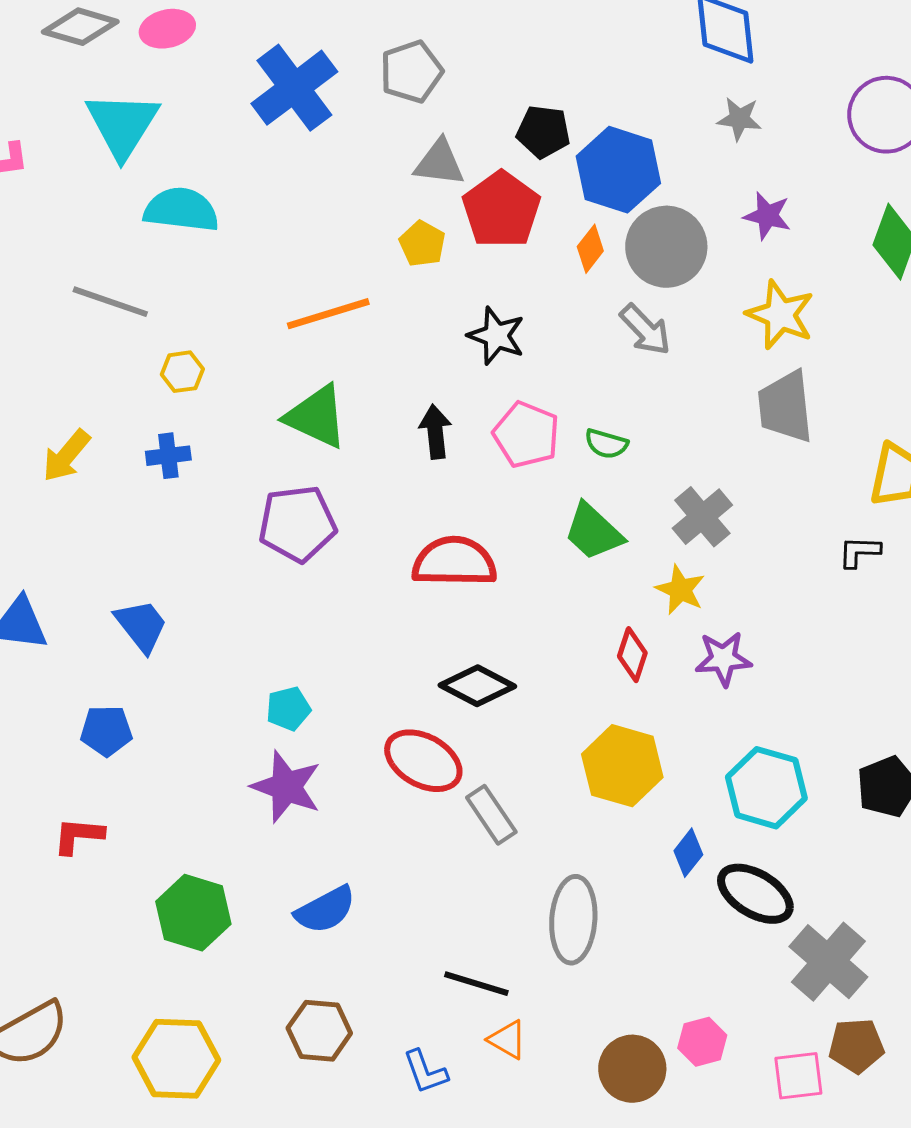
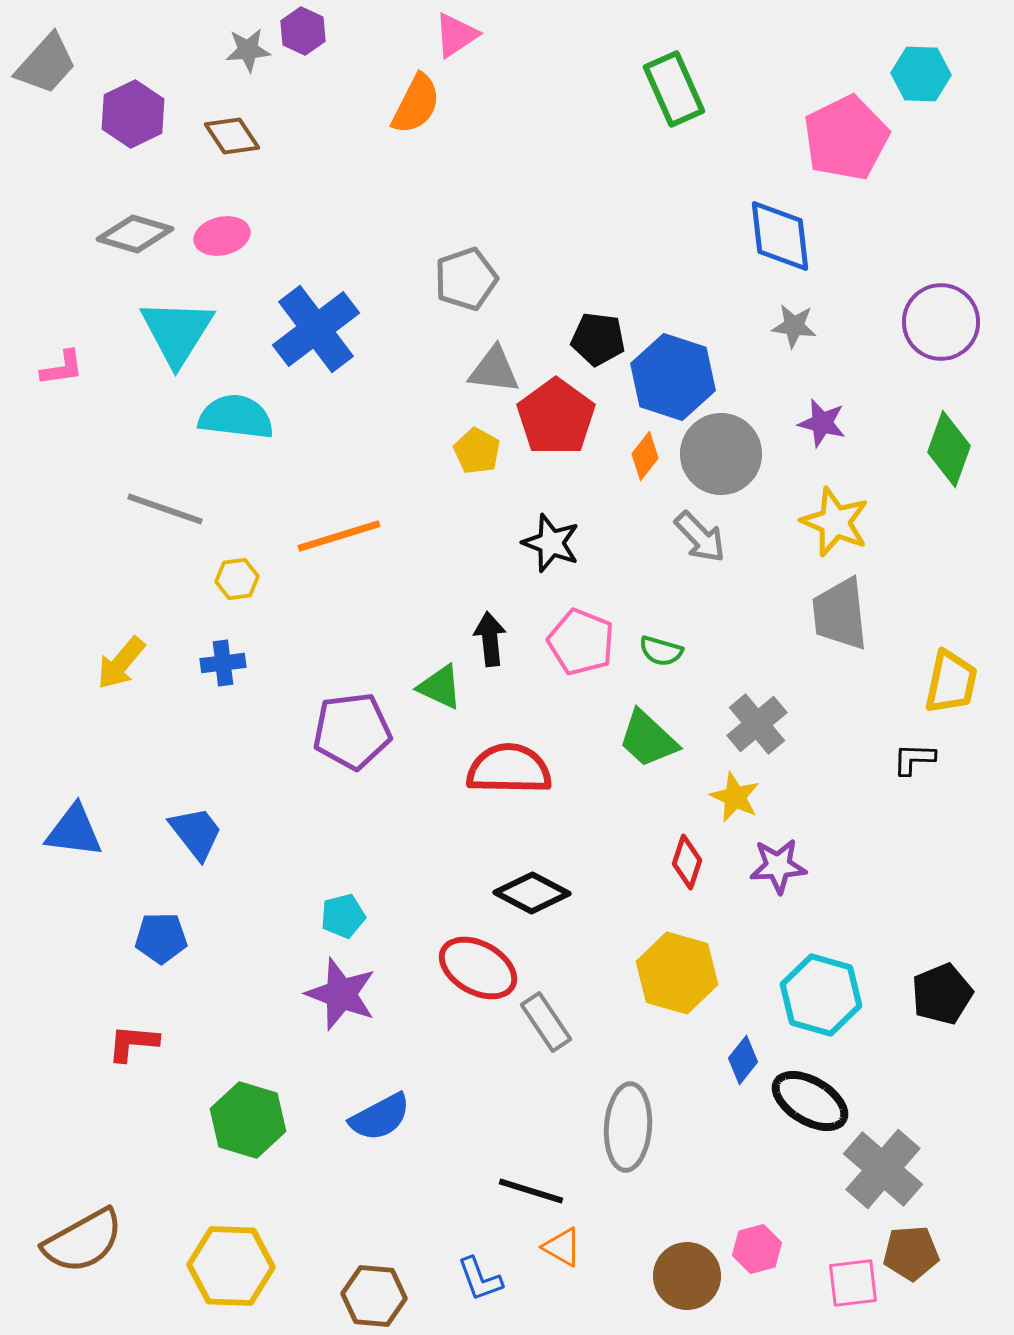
blue cross: (294, 88) -> (316, 329), moved
orange line: (328, 314) -> (339, 536), moved
green triangle: (316, 417) -> (440, 687), moved, size x0.7
brown hexagon: (319, 1031) -> (374, 1296), moved

